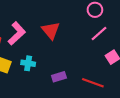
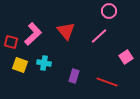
pink line: (99, 33) -> (99, 36), moved
purple rectangle: (59, 77) -> (74, 76), turned -56

